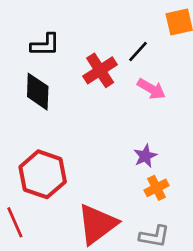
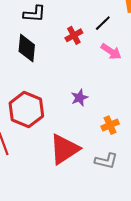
red cross: (100, 70) -> (74, 35), size x0.7
purple star: (145, 156) -> (79, 98), moved

